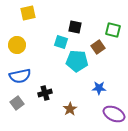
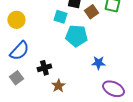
brown square: (98, 47) -> (91, 12), moved
blue semicircle: (20, 76) -> (19, 51), turned -35
brown star: (70, 109) -> (58, 86), moved

